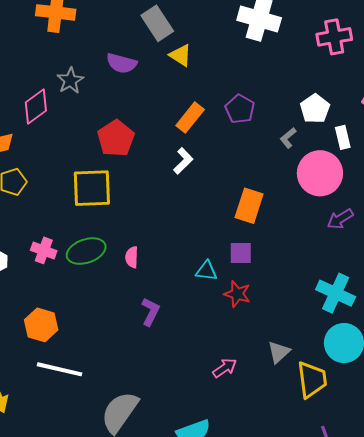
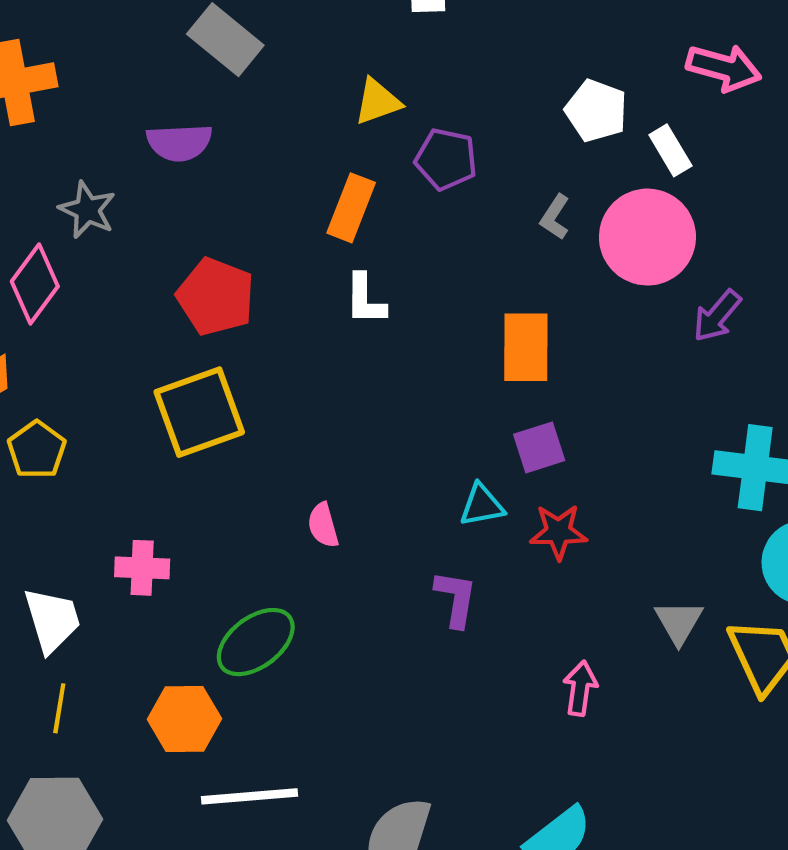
yellow triangle: (181, 55) -> (378, 102), moved, turned -35
gray L-shape: (288, 138) -> (555, 217), moved
white L-shape: (183, 161) -> (365, 299), turned 152
green ellipse: (86, 251) -> (256, 642), moved
purple L-shape: (150, 312) -> (456, 599), moved
pink arrow: (225, 368) -> (580, 688), turned -30

